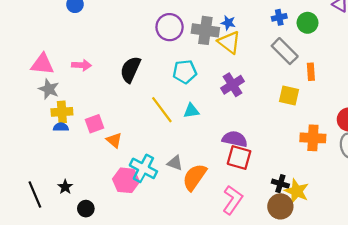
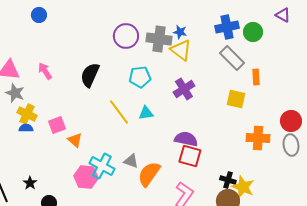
blue cross: (279, 17) -> (227, 27), size x1.6
pink arrow: (81, 65) -> (45, 71), turned -126
yellow cross: (62, 112) -> (27, 114), turned 30

